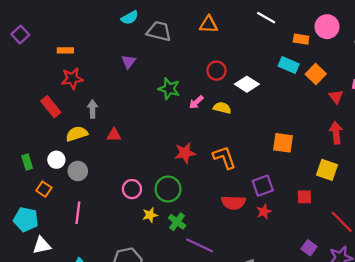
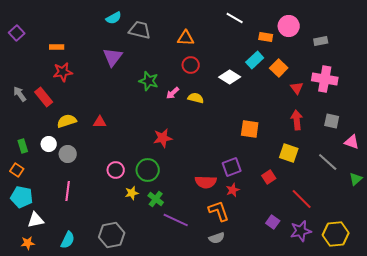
orange triangle: (209, 24) -> (186, 38), moved
purple triangle: (129, 62) -> (113, 57), size x1.5
cyan rectangle: (289, 65) -> (255, 60), turned -66
white diamond: (247, 84) -> (230, 77), moved
gray arrow: (92, 109) -> (20, 94), moved, turned -35
orange L-shape: (224, 157) -> (219, 211), moved
orange square: (44, 189) -> (17, 170), moved
red square: (304, 197) -> (269, 177), turned -32

